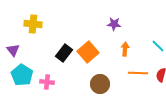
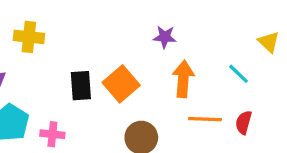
orange arrow: (125, 49) -> (183, 79), size x1.5
black rectangle: (64, 53) -> (81, 86), turned -42

